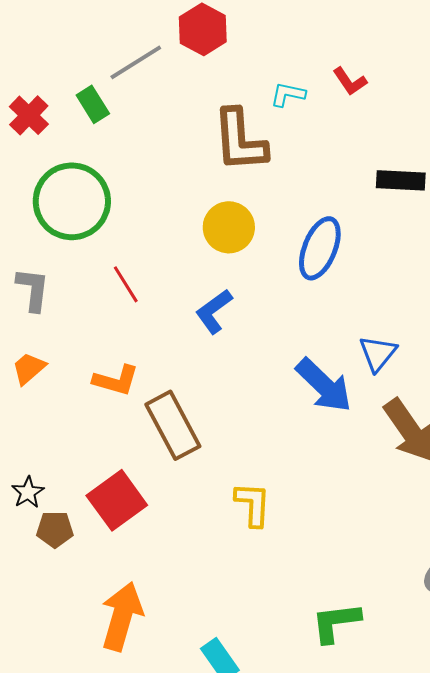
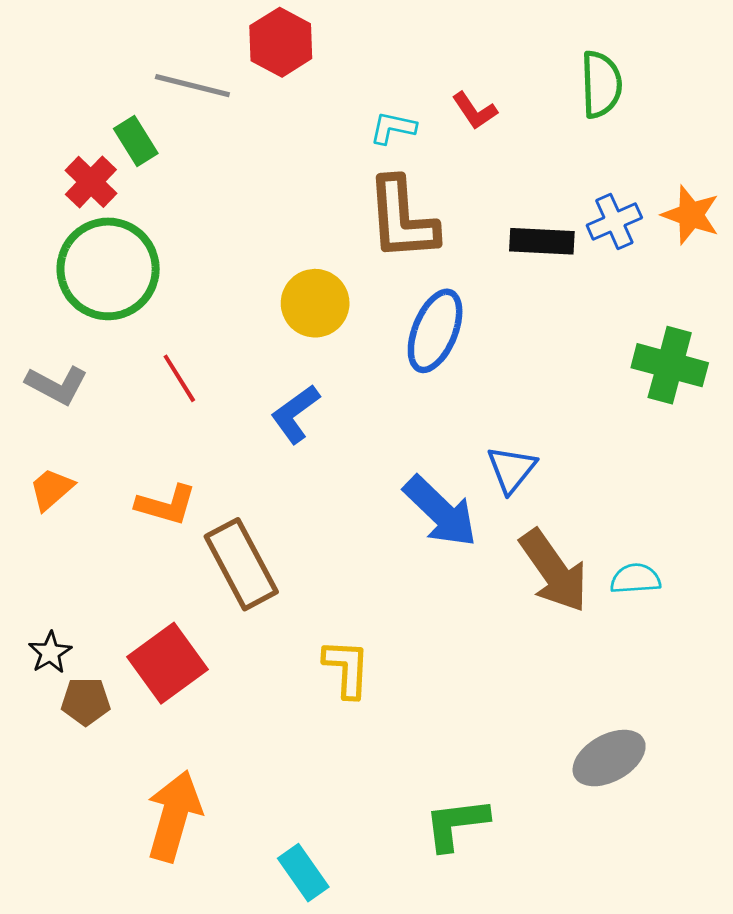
gray line: (136, 62) -> (192, 86), turned 46
red cross: (29, 115) -> (91, 182), moved
brown L-shape: (240, 140) -> (402, 219), moved
gray L-shape: (33, 289) -> (57, 385), turned 111

